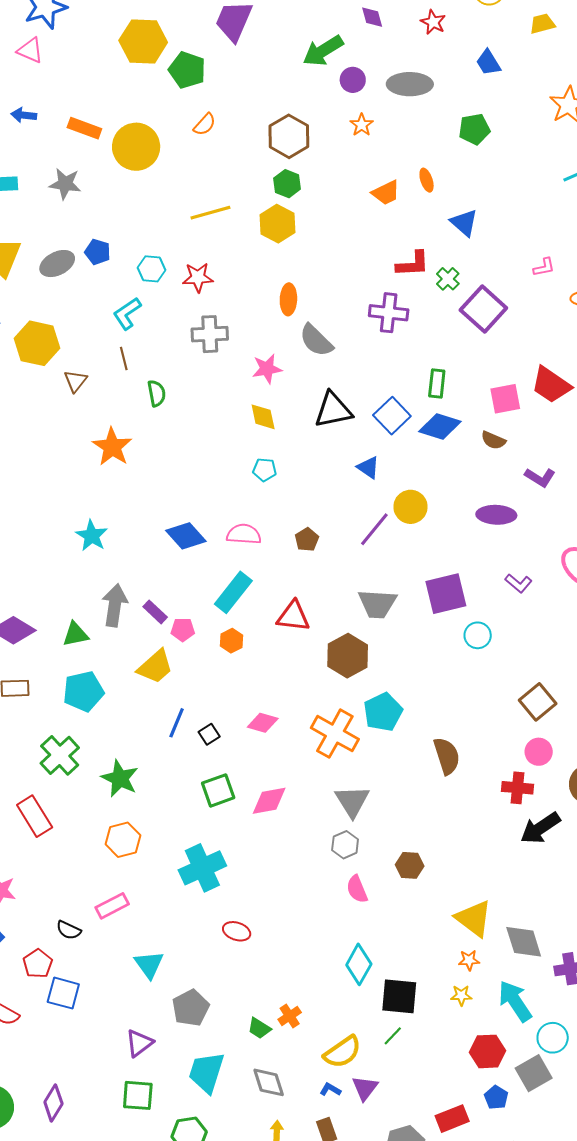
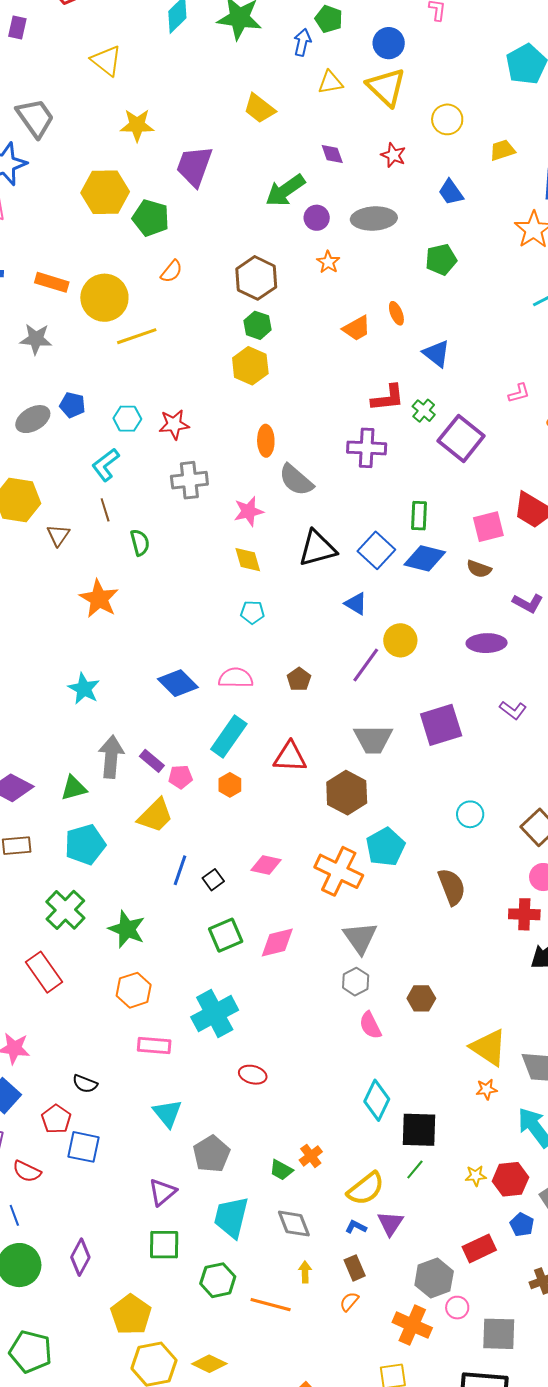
yellow line: (210, 213) -> (137, 336), moved
cyan circle: (478, 635) -> (470, 814), moved
pink rectangle: (112, 906) -> (154, 1046), moved, turned 36
yellow star: (461, 995) -> (476, 1176), moved

